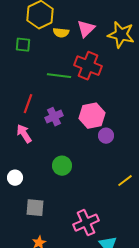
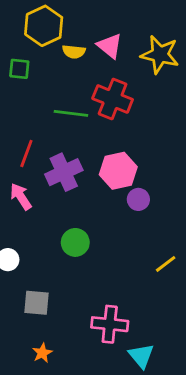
pink triangle: (86, 29) -> (110, 46), turned -36
purple cross: (54, 117) -> (64, 172), size x1.4
pink cross: (86, 223) -> (110, 324), turned 30

